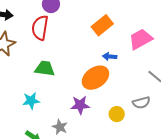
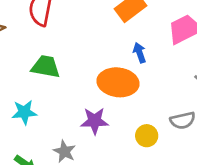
blue arrow: (110, 56) -> (140, 53), turned 64
orange ellipse: (95, 78) -> (118, 82), turned 40

